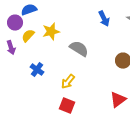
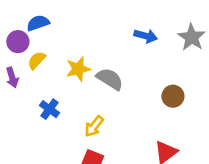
blue arrow: (104, 19) -> (146, 36), turned -49
yellow star: (51, 32) -> (78, 69), moved

